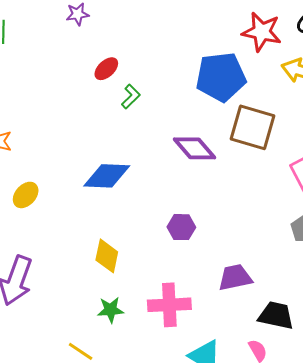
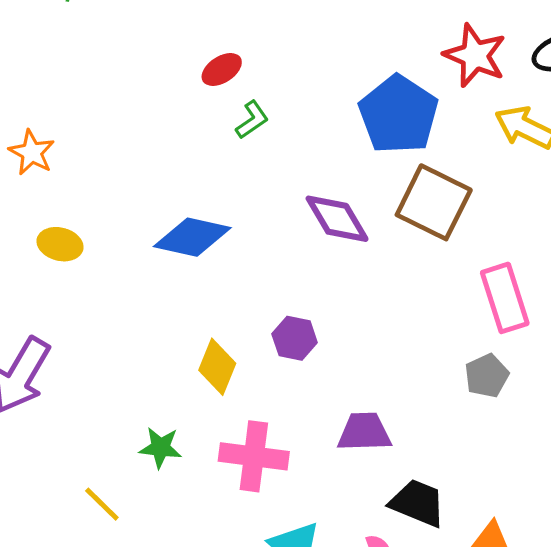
blue pentagon: (221, 77) -> (398, 115), turned 30
yellow ellipse: (26, 195) -> (60, 244), turned 52
yellow diamond: (107, 256) -> (217, 367), moved

